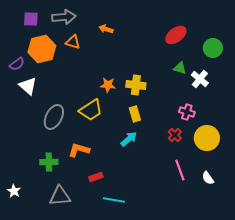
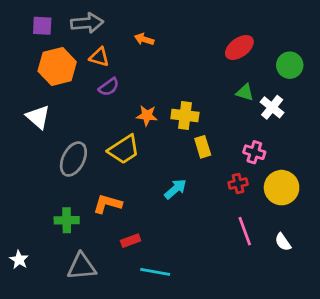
purple semicircle: (17, 64) -> (109, 87), moved
yellow rectangle: (135, 114) -> (203, 147), moved
red cross: (175, 135) -> (238, 184), turned 32

